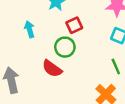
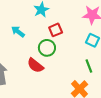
cyan arrow: (30, 29) -> (18, 32), turned -40

